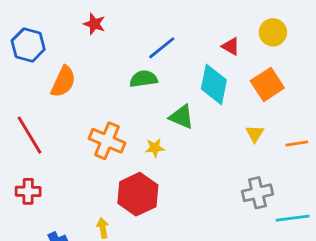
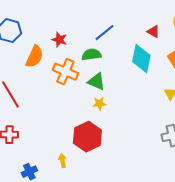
red star: (94, 24) -> (59, 40), moved
green triangle: (181, 117) -> (96, 82), moved
orange cross: (107, 141) -> (65, 72), moved

